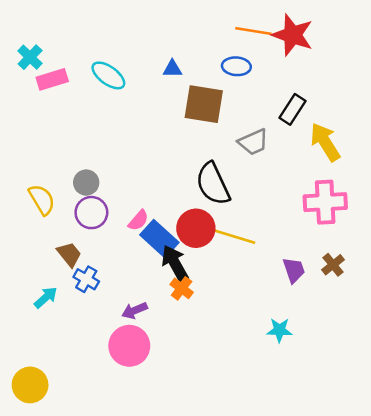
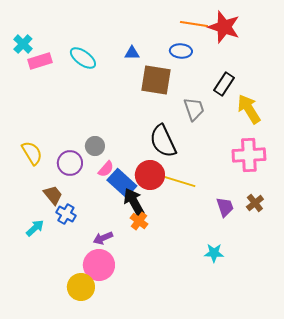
gray trapezoid: (253, 142) -> (194, 109), turned -85
gray circle: (86, 183) -> (95, 146), moved
yellow circle: (30, 385) -> (81, 287), moved

